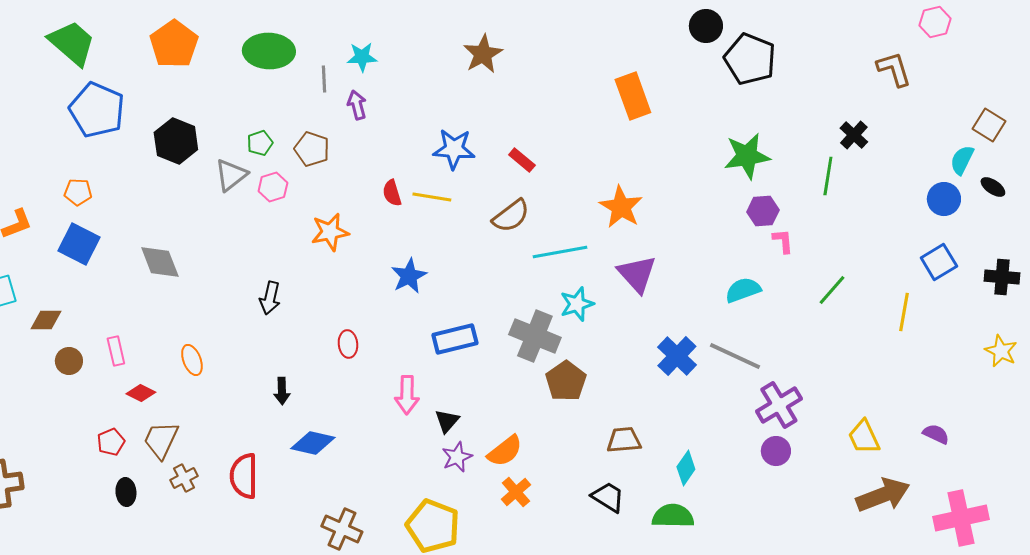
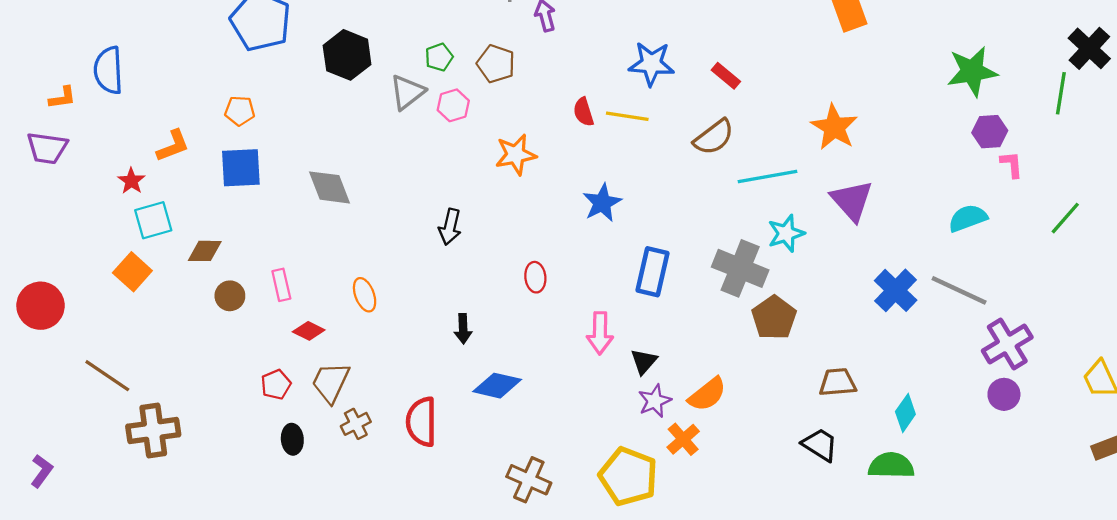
black cross: (854, 135) -> (1089, 48), size x1.4
blue square: (79, 244) -> (241, 168), turned -30
blue rectangle: (455, 339) -> (652, 272), turned -63
orange cross: (516, 492) -> (683, 439), moved

